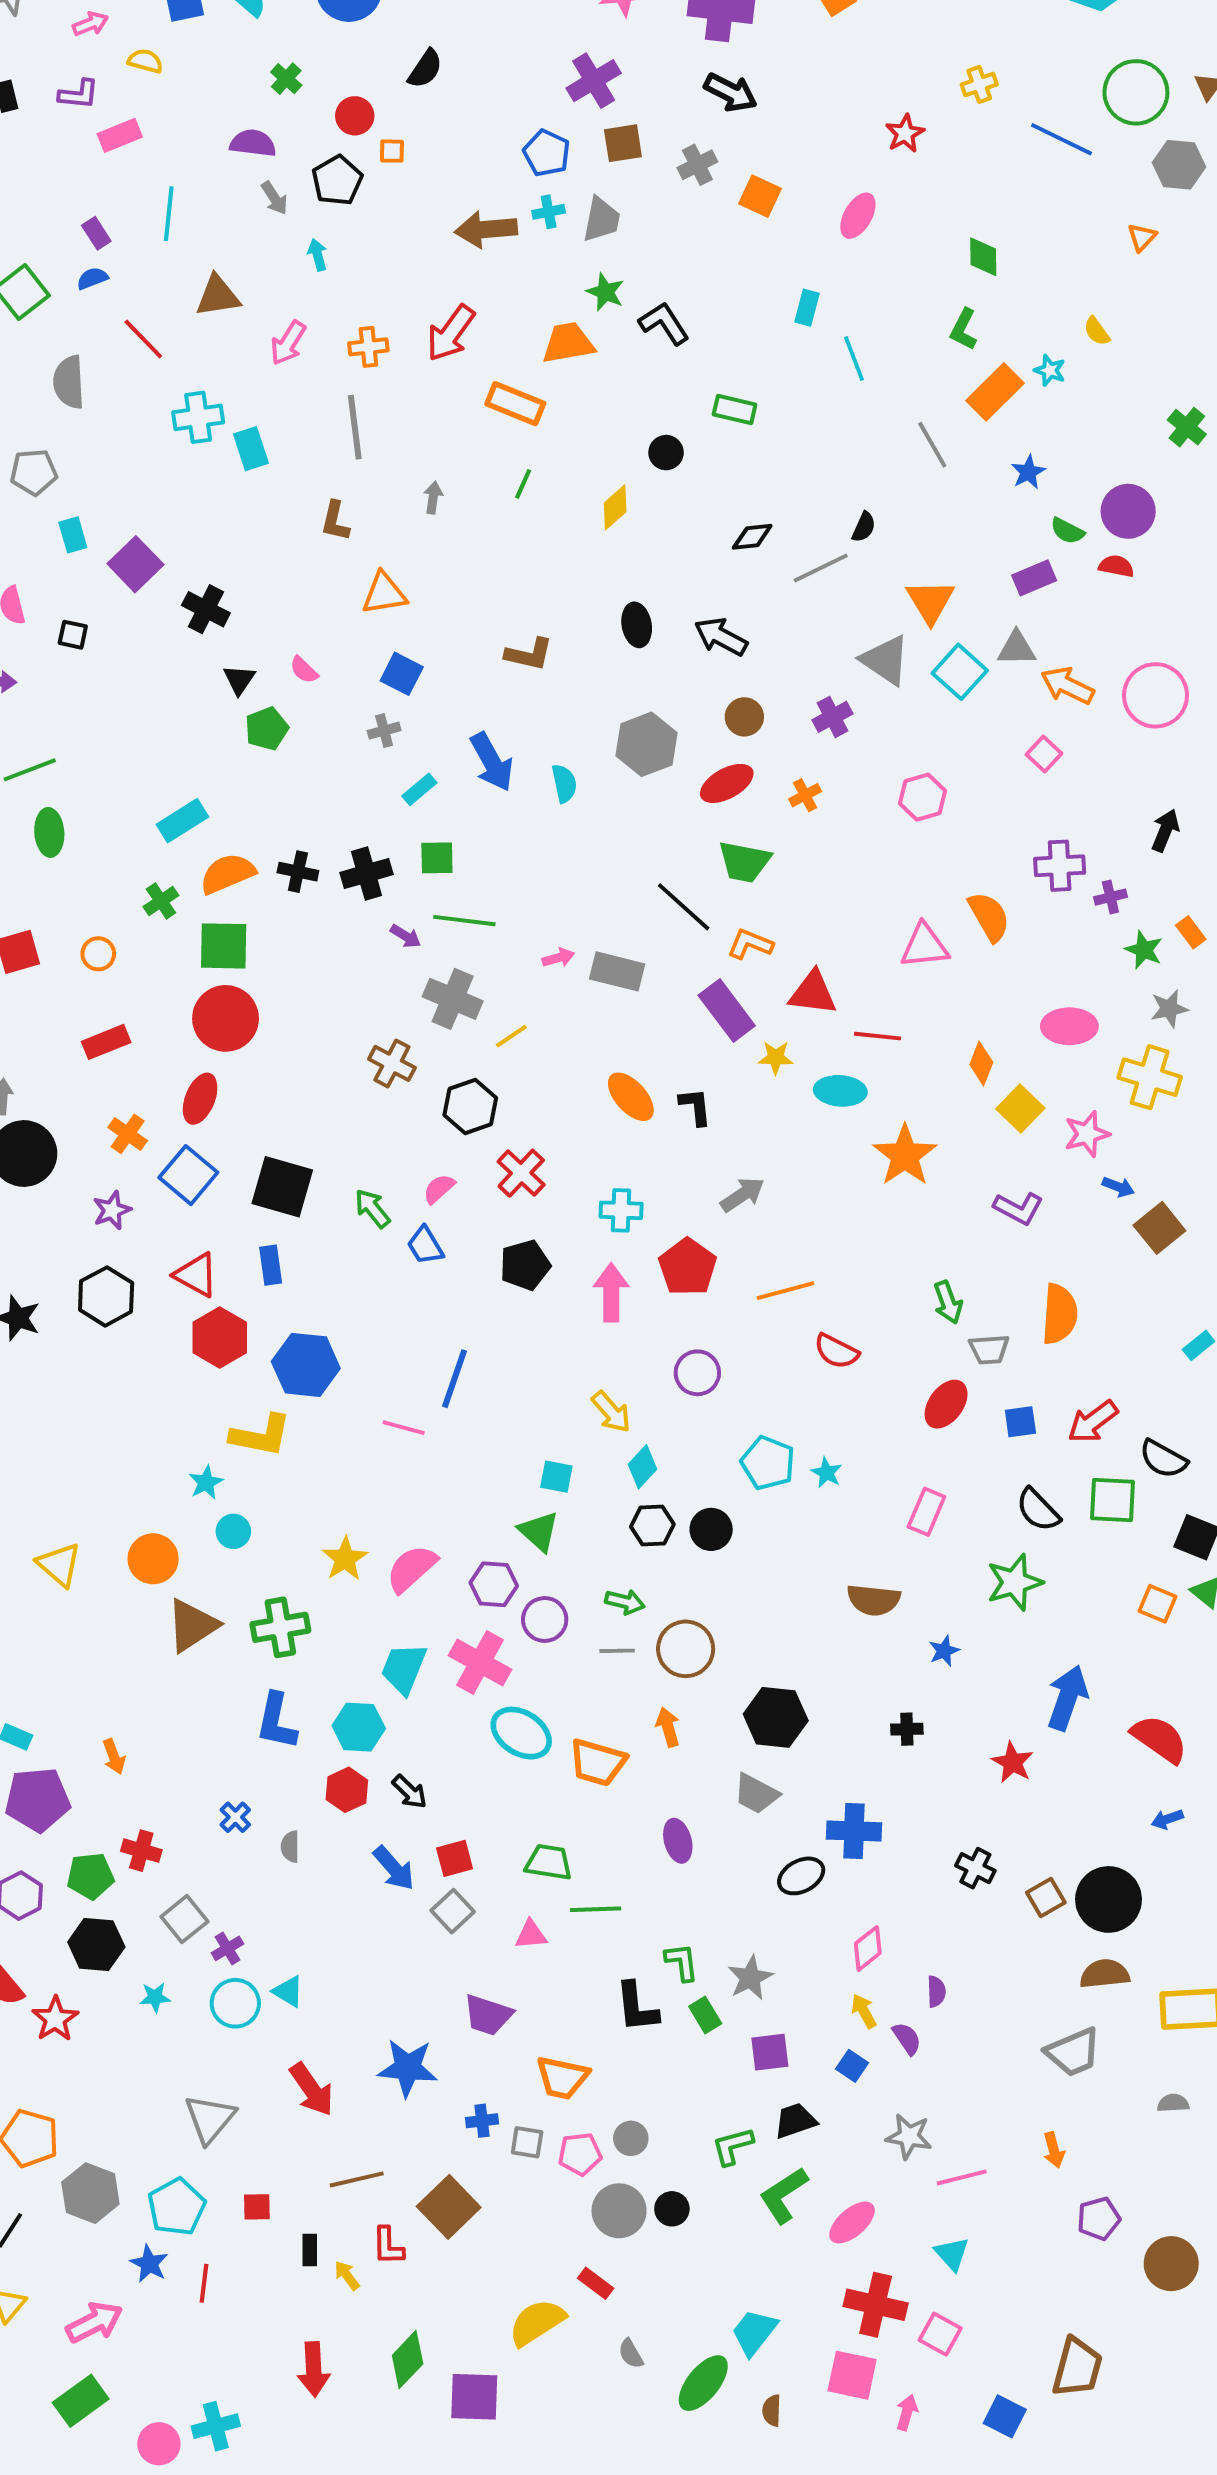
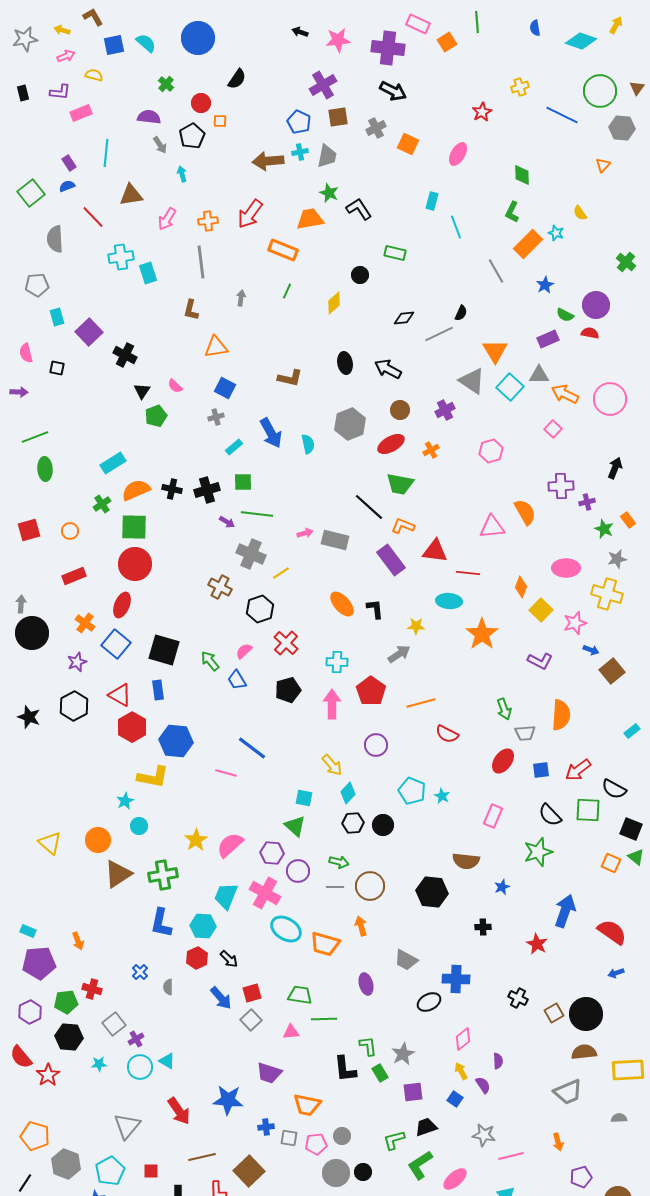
yellow star: (776, 1058) -> (416, 626), moved
blue line: (455, 1379) -> (252, 748), turned -72
black hexagon: (776, 1717) -> (432, 892), moved

